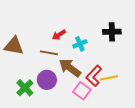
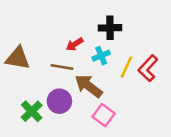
black cross: (112, 32) -> (110, 28), moved
red L-shape: (94, 76) -> (148, 68), moved
yellow line: (109, 78) -> (126, 67), moved, turned -54

